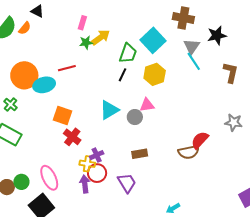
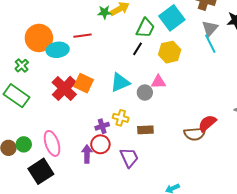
orange square: (62, 116) -> (84, 83), moved
red cross: (72, 137) -> (64, 88), moved, size x1.4
yellow cross: (87, 164) -> (121, 118), moved

